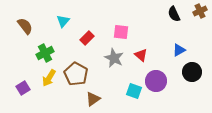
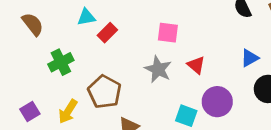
cyan triangle: (63, 21) -> (86, 17), turned 40
red rectangle: (87, 38) -> (107, 33), moved
yellow arrow: (49, 78) -> (68, 112), moved

